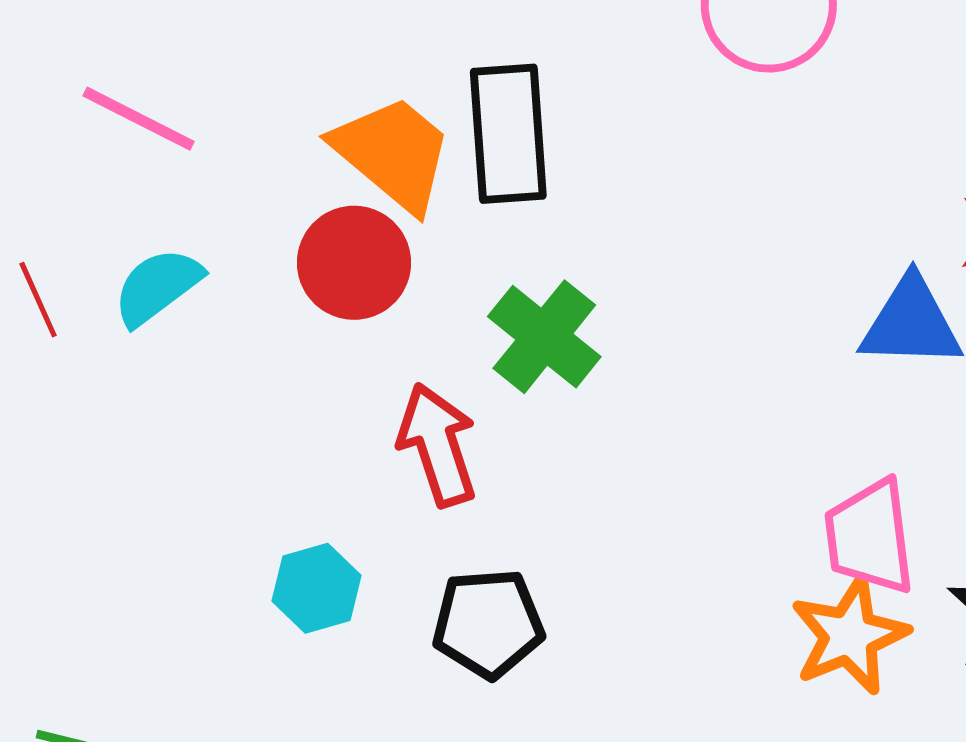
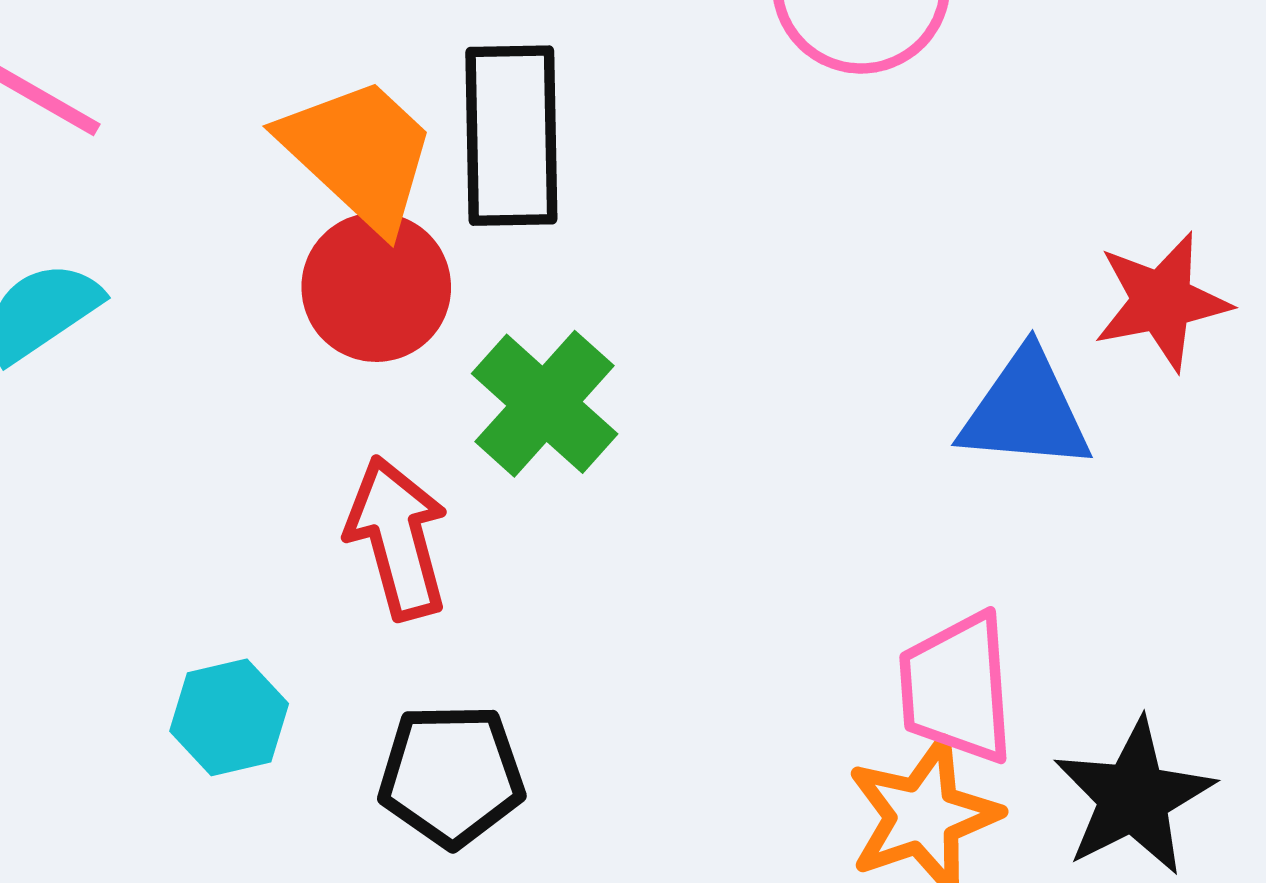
red circle: (354, 263) -> (376, 287), moved

